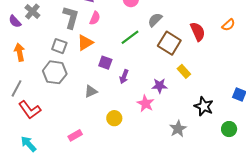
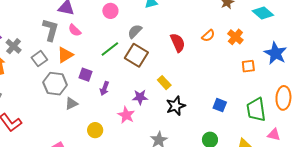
gray cross: (32, 11) -> (14, 46), moved
pink semicircle: (95, 18) -> (75, 30), turned 112
brown square: (169, 43) -> (136, 55), moved
gray square: (59, 46) -> (39, 59), turned 35
gray hexagon: (55, 72) -> (55, 84), moved
black star: (204, 106) -> (176, 106), moved, turned 30

